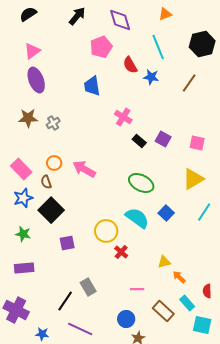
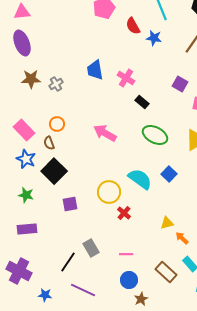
pink triangle: (32, 51) -> (22, 12), moved, turned 30
purple ellipse: (36, 80) -> (22, 43), moved
blue trapezoid: (92, 86) -> (95, 70), moved
purple square: (163, 139) -> (180, 84), moved
pink arrow: (84, 169) -> (105, 133), moved
green ellipse: (141, 183) -> (155, 135), moved
blue star: (23, 198) -> (26, 159), turned -30
pink line: (137, 289) -> (126, 254), moved

